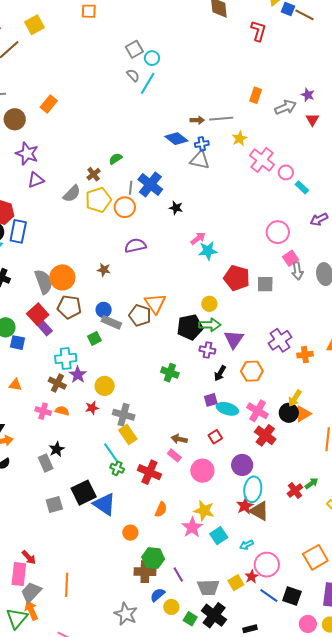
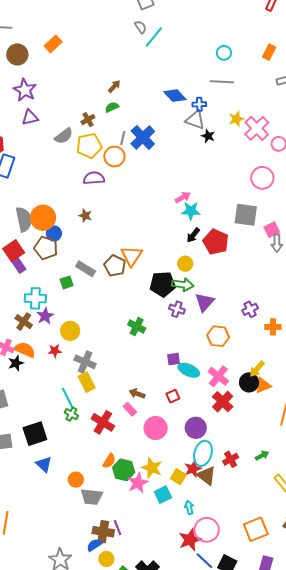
cyan circle: (152, 58) -> (224, 53), moved
orange rectangle: (256, 95) -> (269, 52), moved
brown arrow: (197, 120) -> (114, 86), moved, turned -56
yellow star: (239, 138) -> (236, 119), moved
black star: (176, 208) -> (208, 136), moved
pink circle: (278, 232) -> (262, 178), moved
purple semicircle: (135, 246) -> (94, 178), moved
gray square: (265, 284) -> (246, 215), moved, size x1.4
blue circle: (104, 310) -> (54, 233), moved
purple cross: (280, 340) -> (250, 309), size x0.7
black arrow: (220, 373) -> (193, 235), moved
orange semicircle: (62, 411) -> (25, 350), size x1.5
black star: (57, 449) -> (16, 363), moved
red cross: (295, 491) -> (231, 459), moved
blue triangle: (104, 504) -> (44, 464), moved, size x0.7
cyan arrow: (246, 545) -> (189, 508), turned 96
green hexagon: (153, 558) -> (124, 470), moved
brown cross: (145, 572) -> (103, 532), moved
red star: (252, 577) -> (190, 540), size x1.6
yellow square: (236, 583) -> (178, 477), moved, turned -35
gray trapezoid: (208, 587) -> (92, 497), moved

